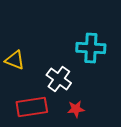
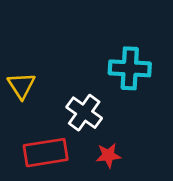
yellow triangle: (15, 60) -> (21, 86), turned 35

